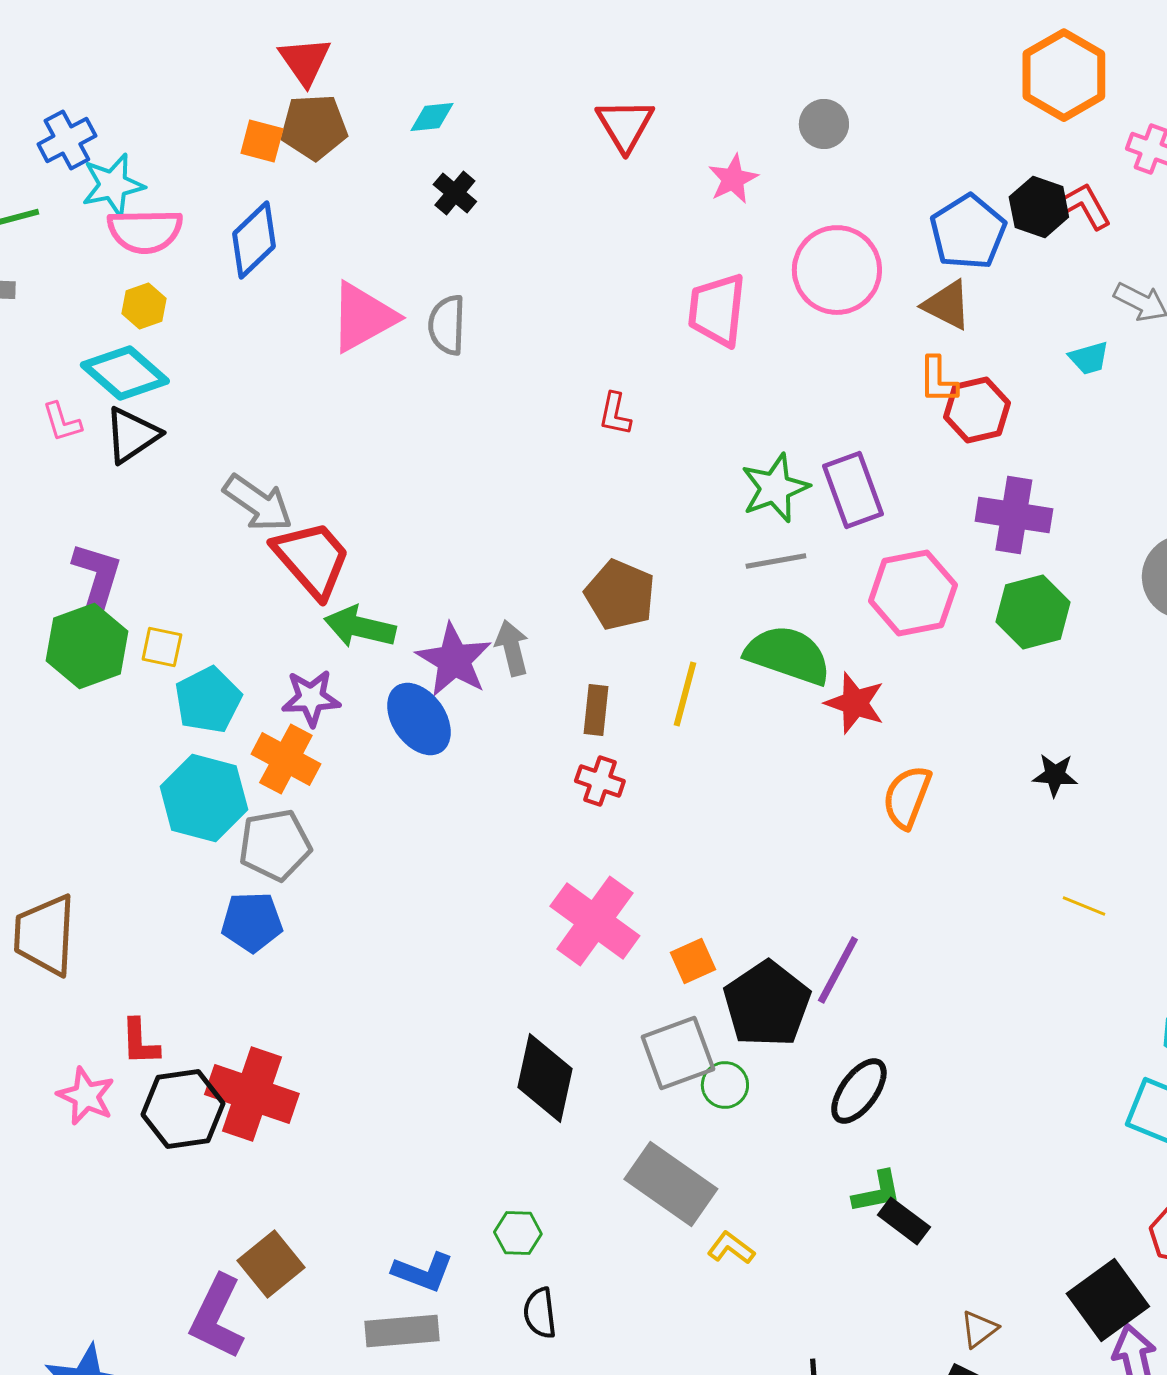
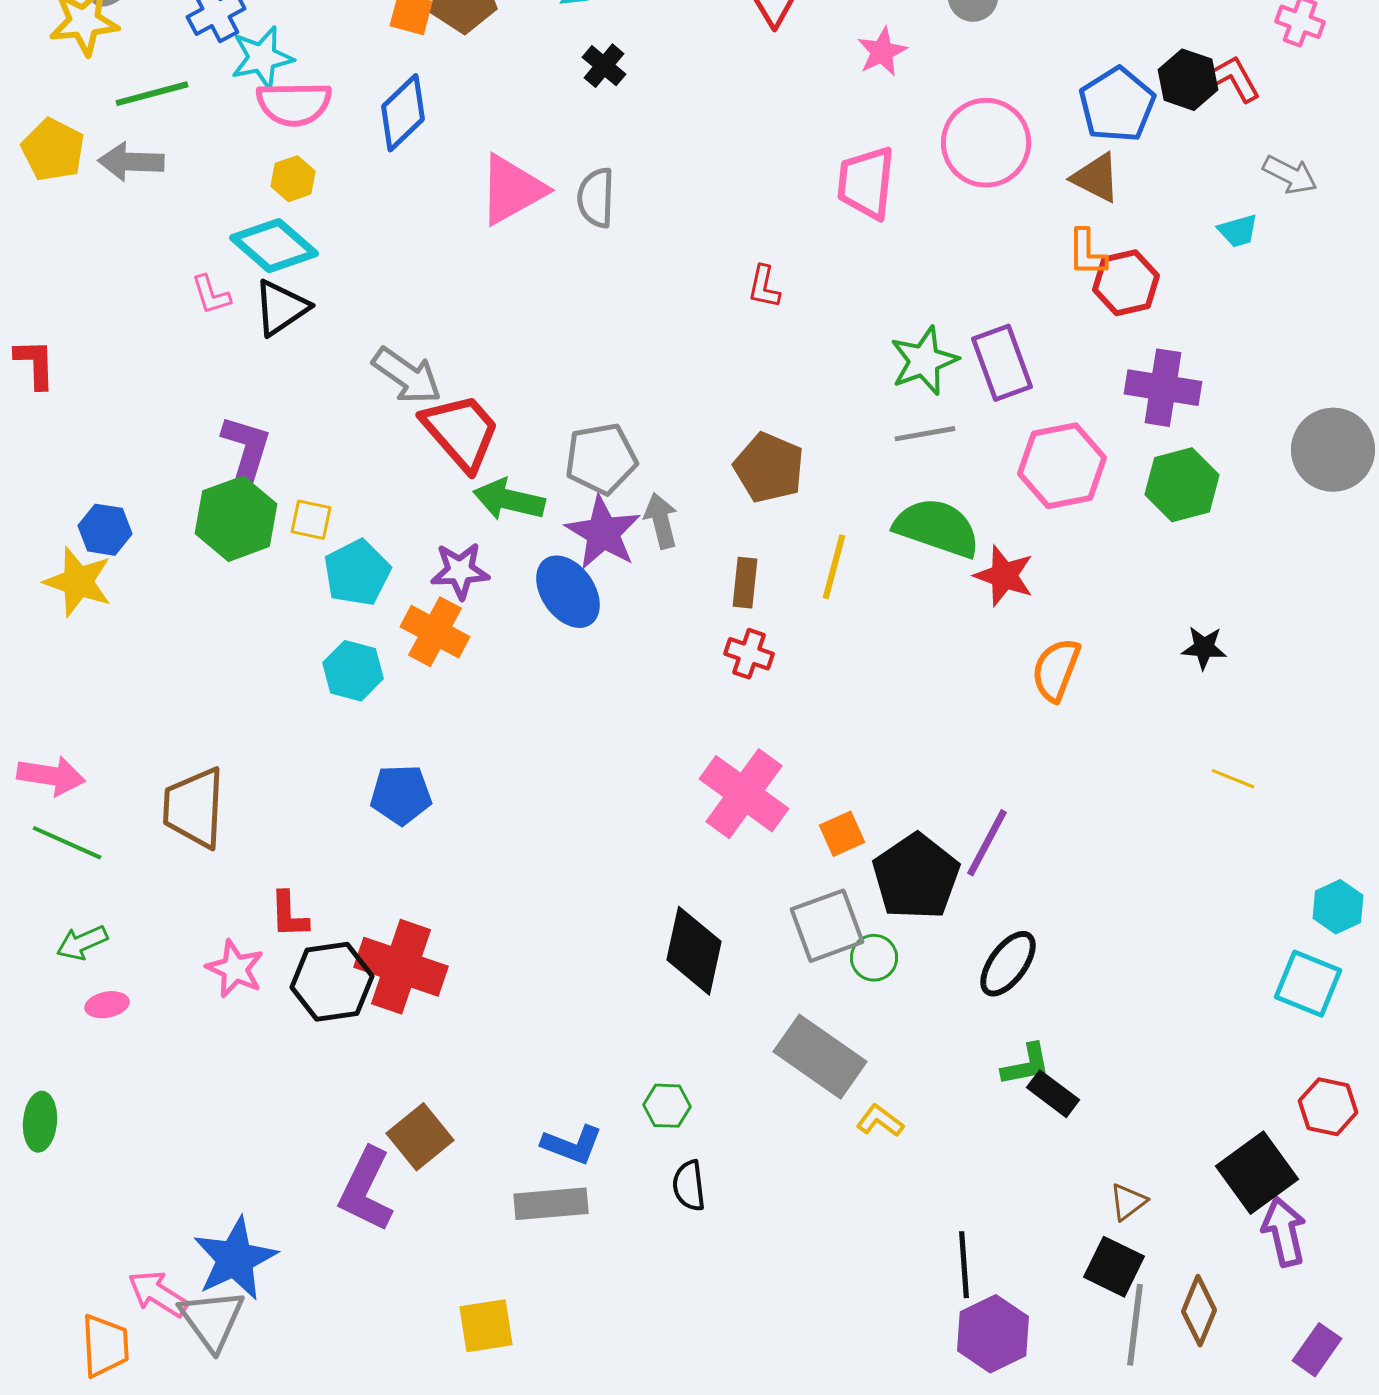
cyan hexagon: (204, 798) -> (353, 671), size x0.7
gray pentagon: (275, 845) -> (601, 459), moved

